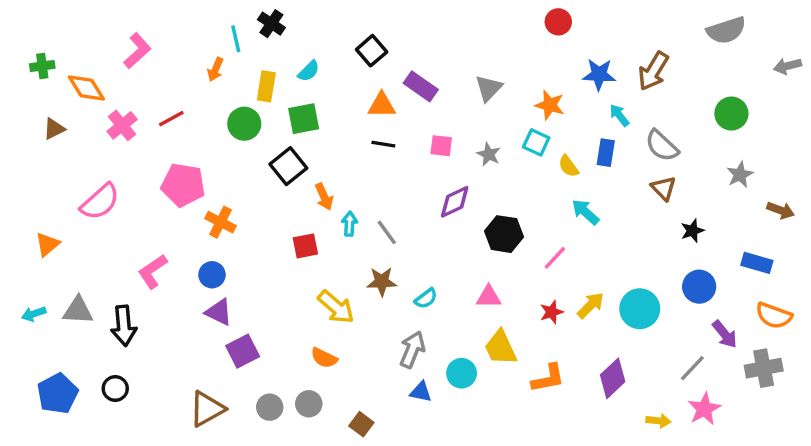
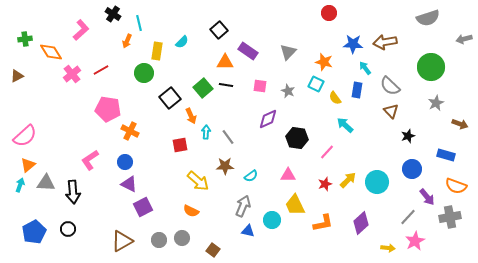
black cross: (271, 24) -> (113, 14), moved
brown arrow: (653, 71) -> (385, 42), turned 50
green circle: (731, 114) -> (431, 67), size x1.4
green square: (304, 119) -> (203, 88), moved, turned -30
brown triangle: (54, 129) -> (17, 76), moved
pink semicircle: (100, 202) -> (25, 136), moved
orange triangle: (47, 244) -> (28, 165), moved
cyan arrow: (34, 314) -> (20, 185), turned 128

